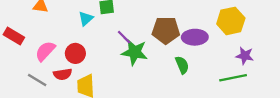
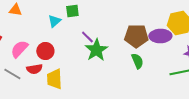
brown pentagon: (166, 30) -> (136, 36), moved
purple ellipse: (195, 37) -> (160, 36), moved
green star: (135, 52) -> (96, 50), turned 30

